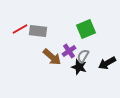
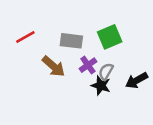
gray rectangle: (38, 31) -> (71, 41), moved
brown arrow: (52, 57) -> (54, 66), moved

